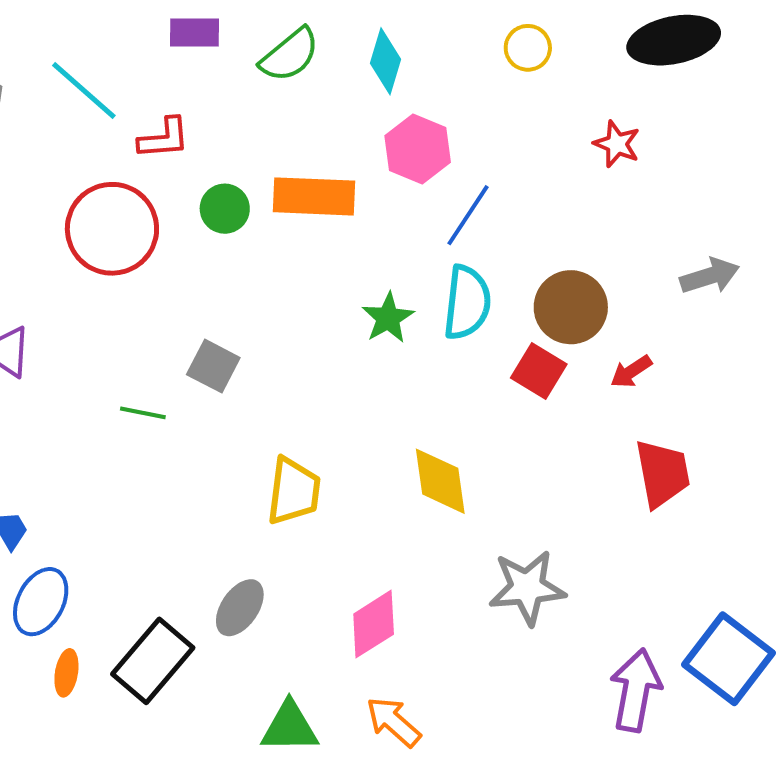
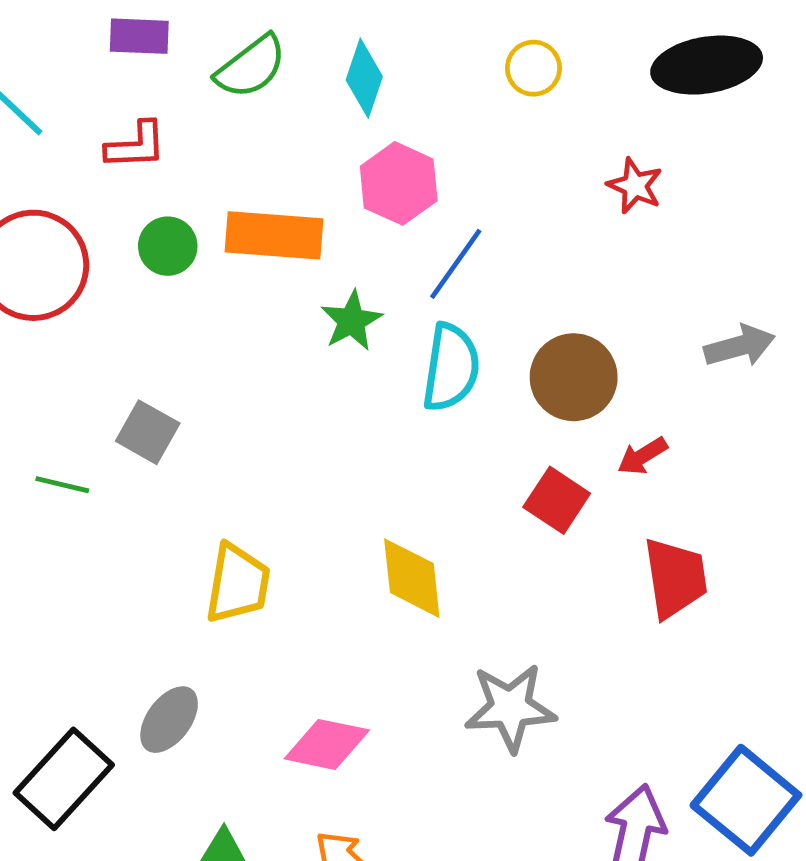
red L-shape: (164, 138) -> (136, 146), moved
green star: (388, 318) -> (352, 321), moved
red square: (539, 371) -> (557, 500), moved
pink diamond: (374, 624) -> (327, 744), turned 42

